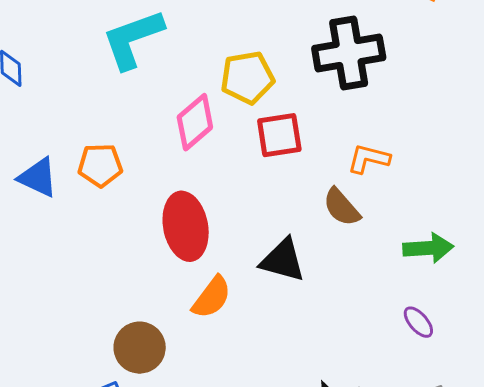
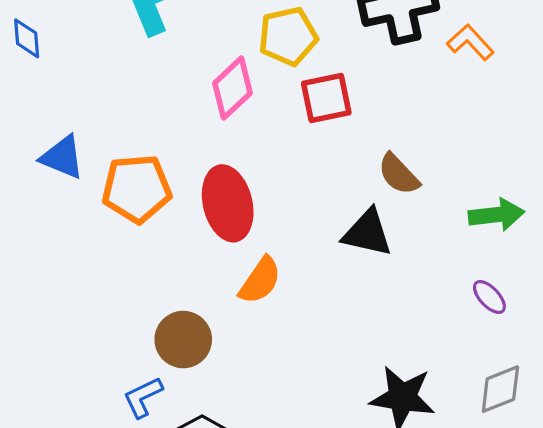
orange L-shape: (369, 159) -> (470, 42), moved, turned 36
orange pentagon: (100, 165) -> (137, 189), moved, size x1.4
black triangle: (283, 260) -> (367, 233), moved

